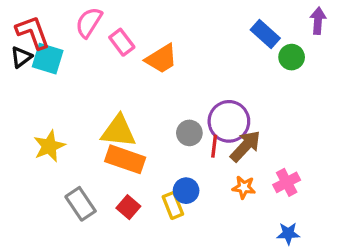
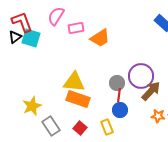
pink rectangle: (122, 42) -> (76, 28), turned -63
yellow star: (49, 146) -> (32, 106), moved
red line: (214, 146) -> (119, 95), moved
orange star: (244, 187) -> (158, 116), moved
blue circle: (186, 191) -> (120, 110), moved

